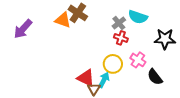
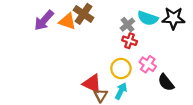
purple arrow: (23, 29) -> (44, 20), moved
black star: (165, 39) -> (173, 18), moved
cyan arrow: (104, 80) -> (121, 91), moved

